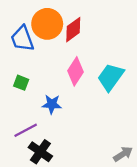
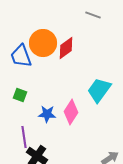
pink diamond: (75, 71) -> (71, 112), moved
purple line: (26, 130) -> (24, 137), turned -70

